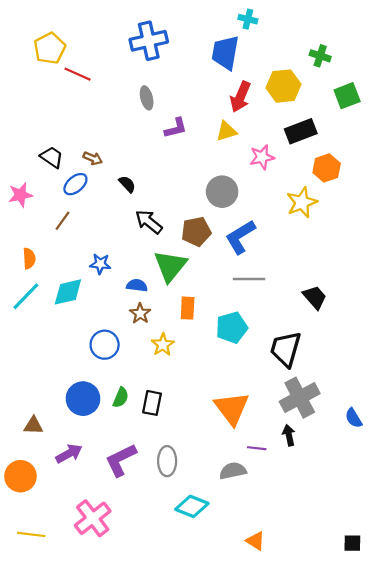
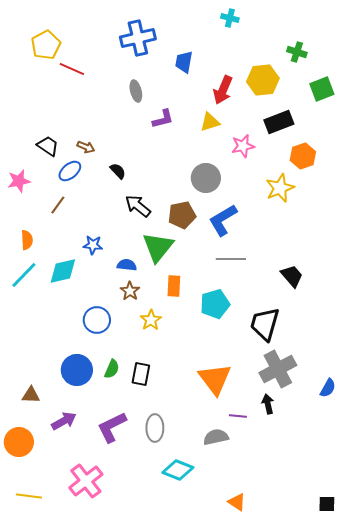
blue trapezoid: (225, 53) -> (184, 62), moved, size x0.7
blue semicircle: (354, 418) -> (328, 388), turned -120

